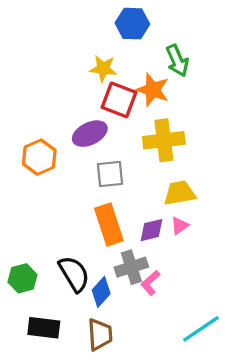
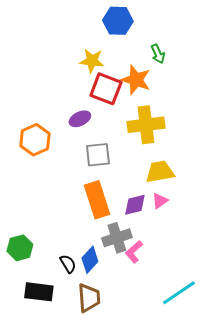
green arrow: (177, 61) -> (158, 54), size x0.7
purple ellipse: (90, 134) -> (80, 119), size x0.7
black semicircle: (74, 274) -> (68, 264), moved, size x0.6

